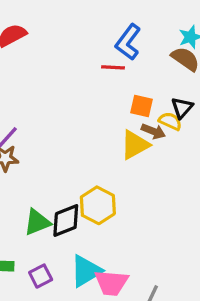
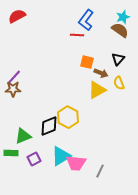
orange square: (142, 106) -> (87, 62), moved
yellow semicircle: (170, 121) -> (119, 83), moved, turned -136
yellow triangle: (135, 145) -> (97, 90), moved
green triangle: (37, 222) -> (23, 136), moved

